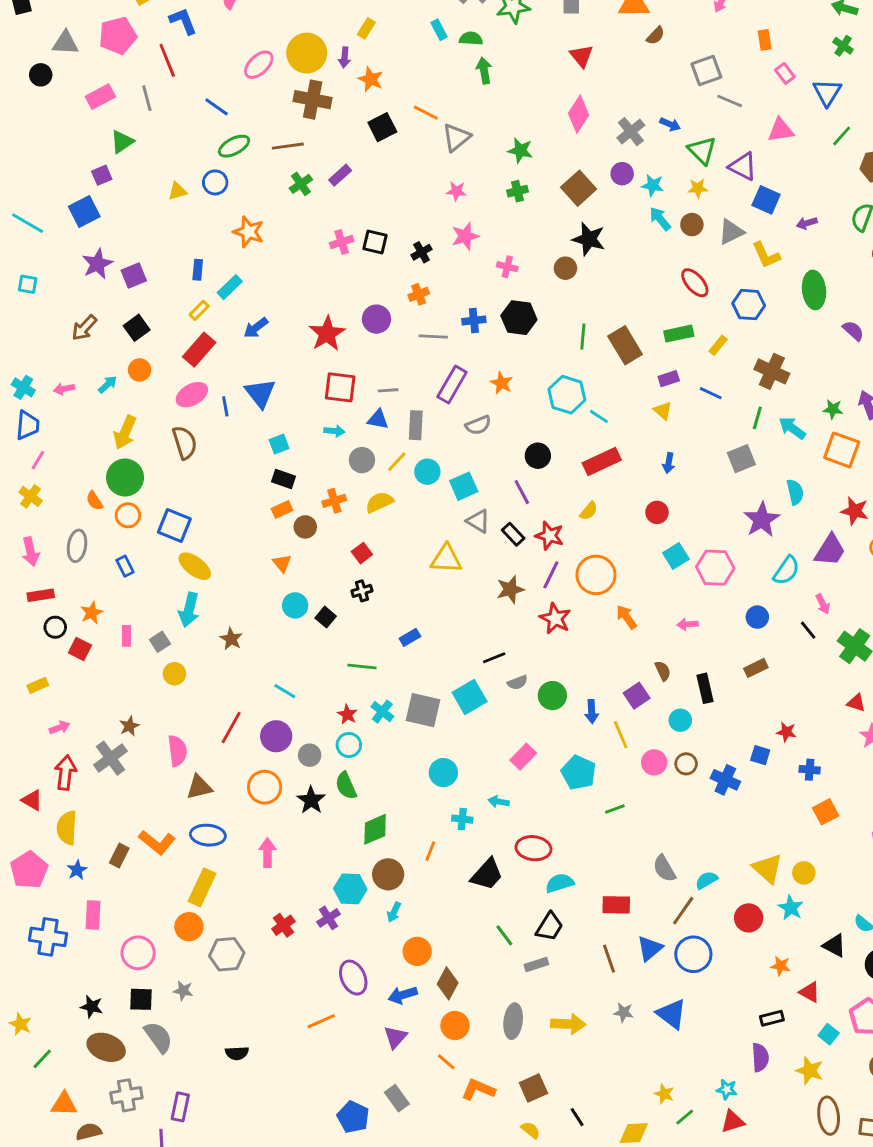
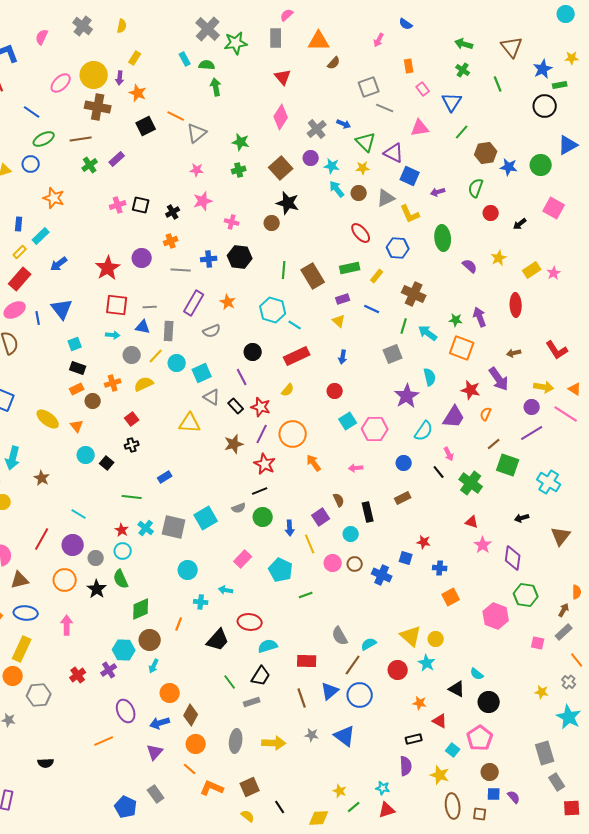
yellow ellipse: (195, 566) -> (48, 419), moved
black line: (494, 658) -> (260, 491), moved

